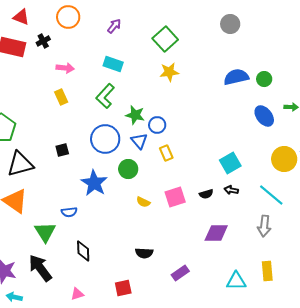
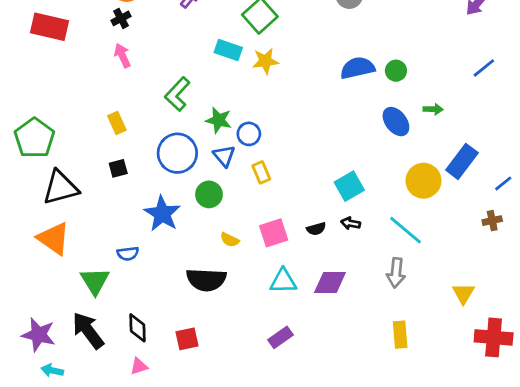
black cross: (43, 41) -> (121, 18), moved
cyan rectangle: (113, 64) -> (228, 50), moved
pink arrow: (65, 68) -> (122, 56), turned -120
yellow rectangle: (61, 97) -> (117, 123), moved
black diamond: (83, 251) -> (137, 328), moved
black semicircle: (144, 253) -> (206, 280), moved, size x1.6
cyan triangle: (236, 281) -> (283, 281), moved
red square: (123, 288) -> (187, 339), moved

